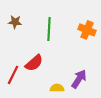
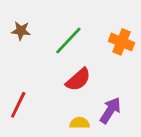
green line: (49, 29) -> (68, 41), turned 40
red semicircle: (34, 63) -> (78, 80), moved

